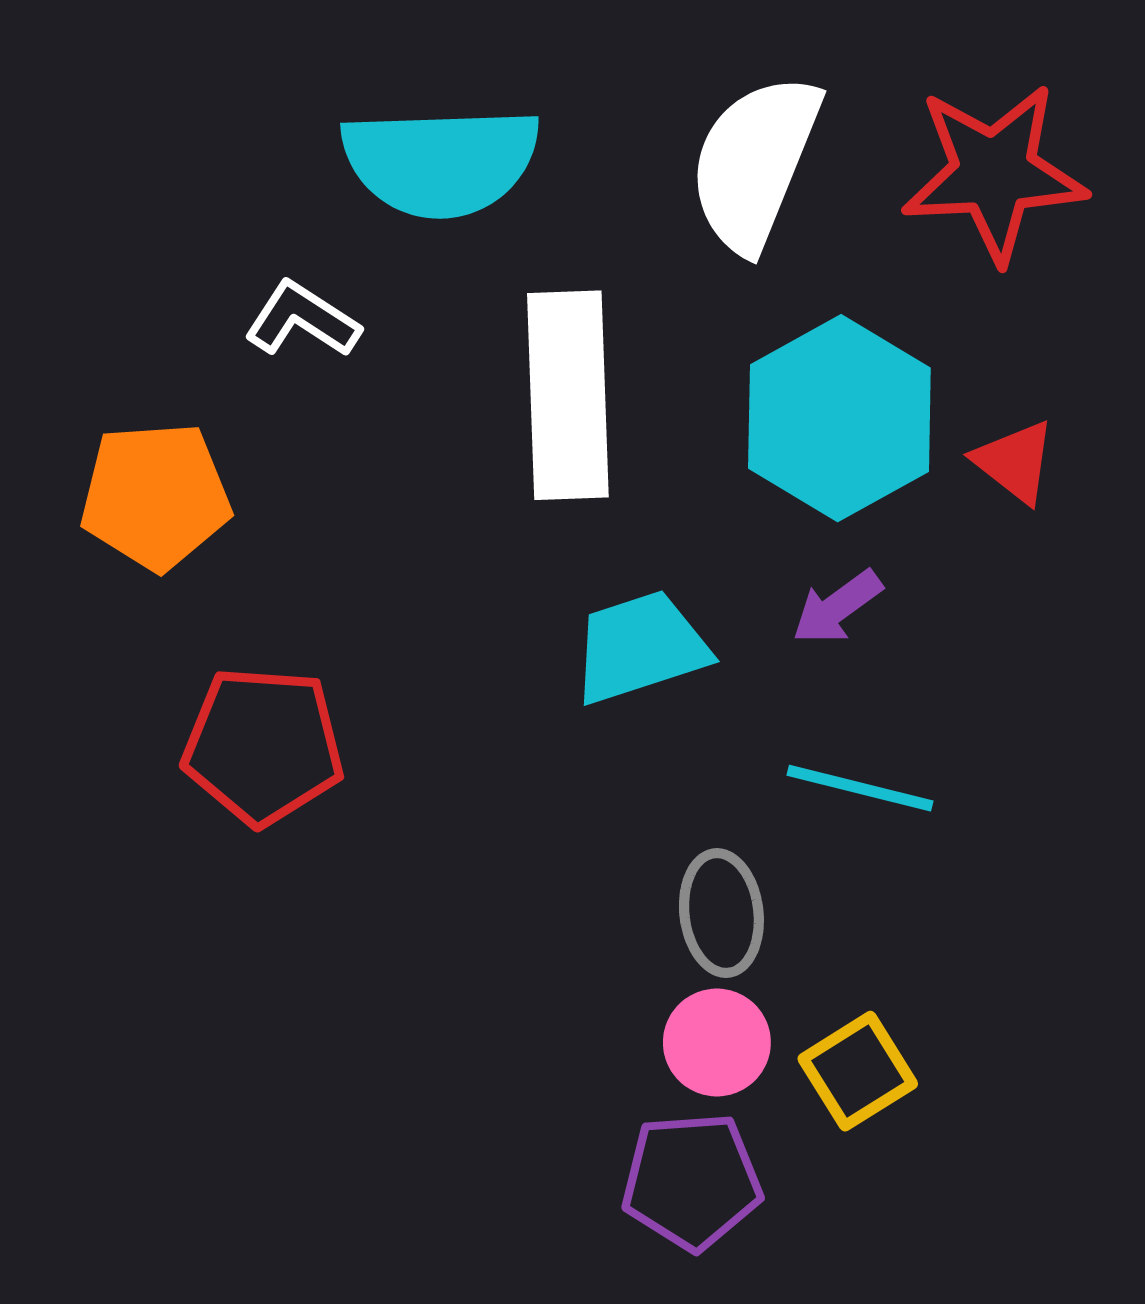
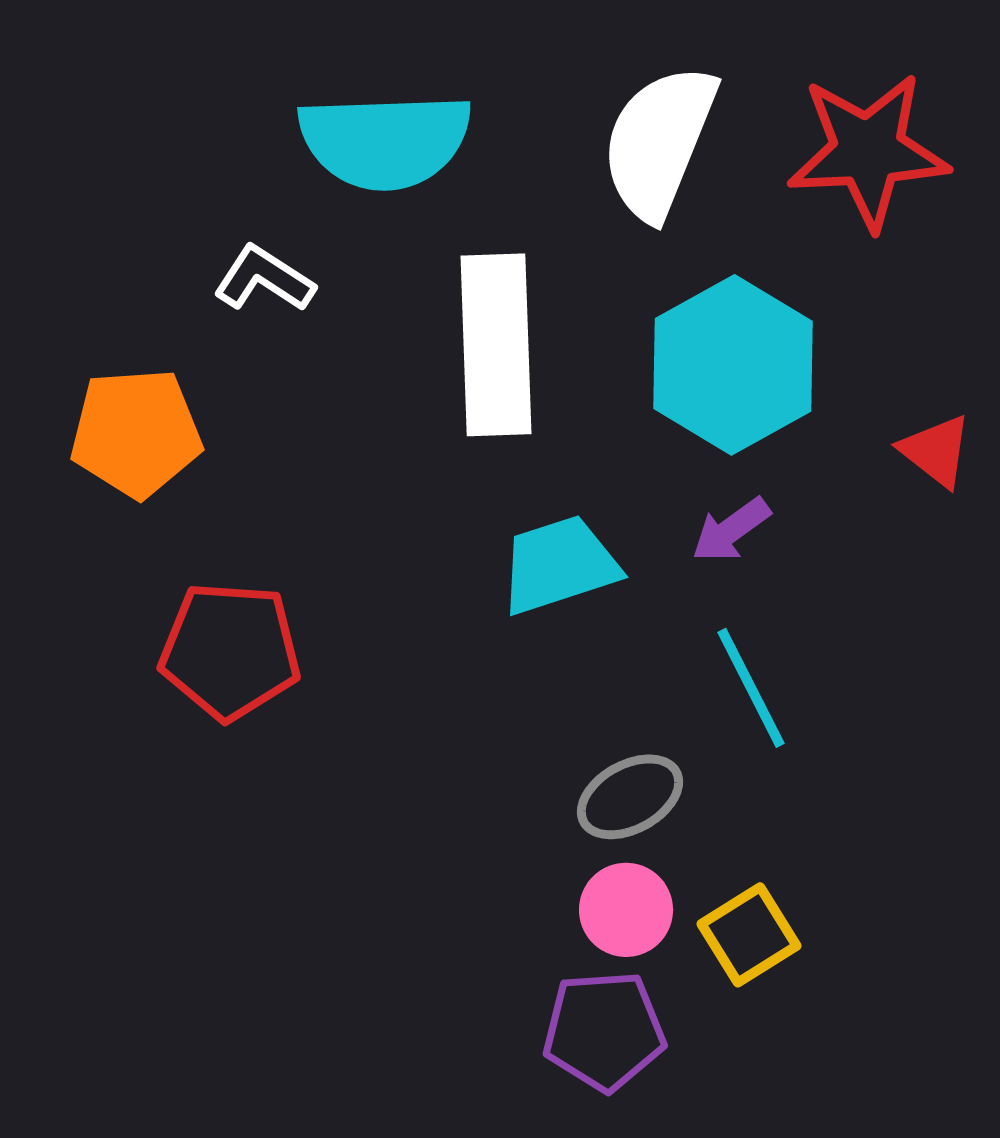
red triangle: (1015, 462) -> (936, 451), moved
cyan line: (860, 788) -> (751, 688), turned 49
gray ellipse: (721, 913) -> (630, 797), turned 68

